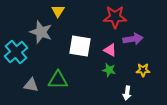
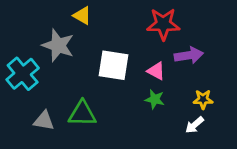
yellow triangle: (58, 11) -> (82, 16), turned -32
white arrow: (127, 93) -> (195, 125), moved, turned 40

